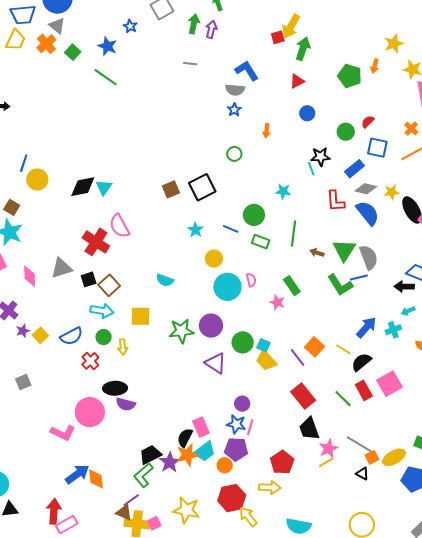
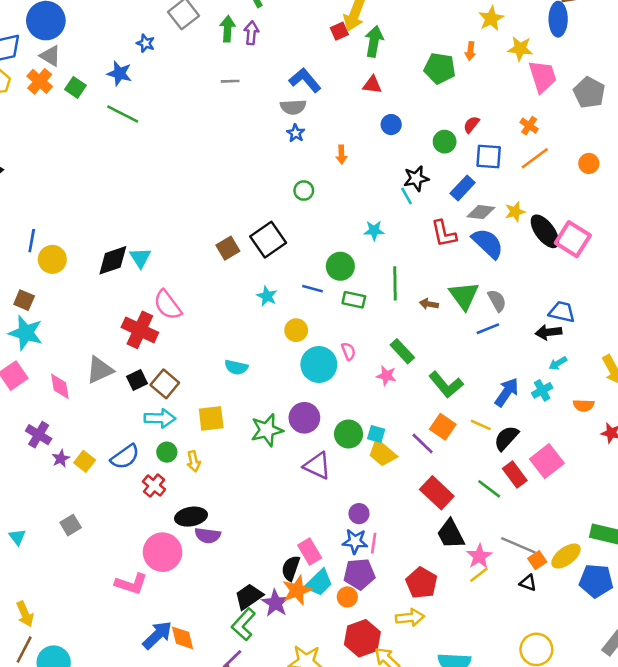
red triangle: (297, 81) -> (372, 85), turned 42
gray semicircle: (369, 257) -> (497, 301), size x0.7
green L-shape: (340, 285) -> (446, 385), moved

